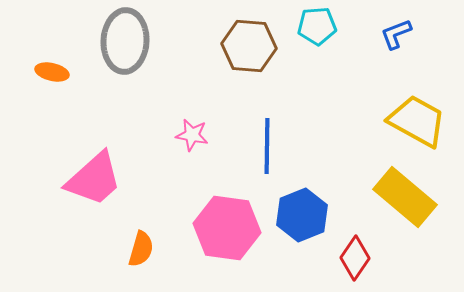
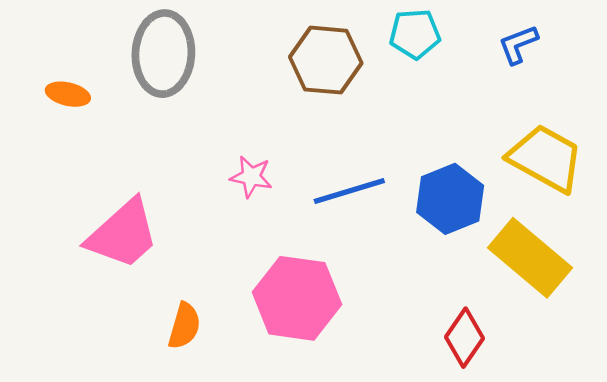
blue line: (267, 146) -> (349, 191), turned 72
blue hexagon: (302, 215) -> (450, 199), moved

